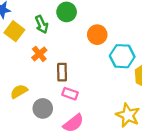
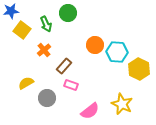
orange circle: (97, 35) -> (95, 45), moved
brown rectangle: (62, 72) -> (64, 66), turned 42
pink semicircle: (73, 123) -> (90, 111), moved

